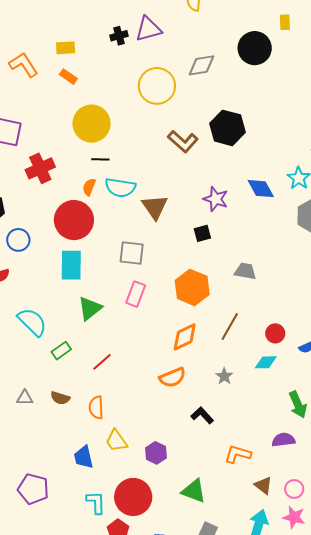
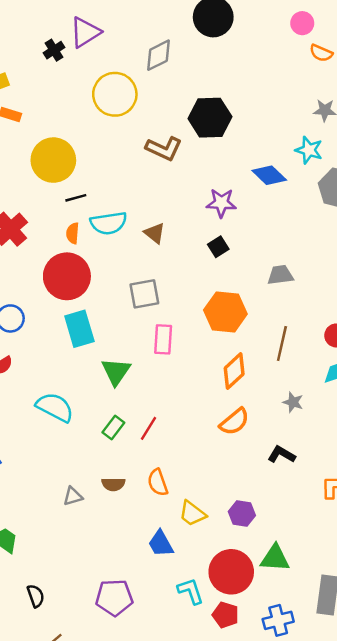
brown triangle: (155, 207) -> (155, 233), size x0.7
green rectangle: (61, 351) -> (113, 428), moved
green triangle: (194, 491) -> (275, 558), moved

